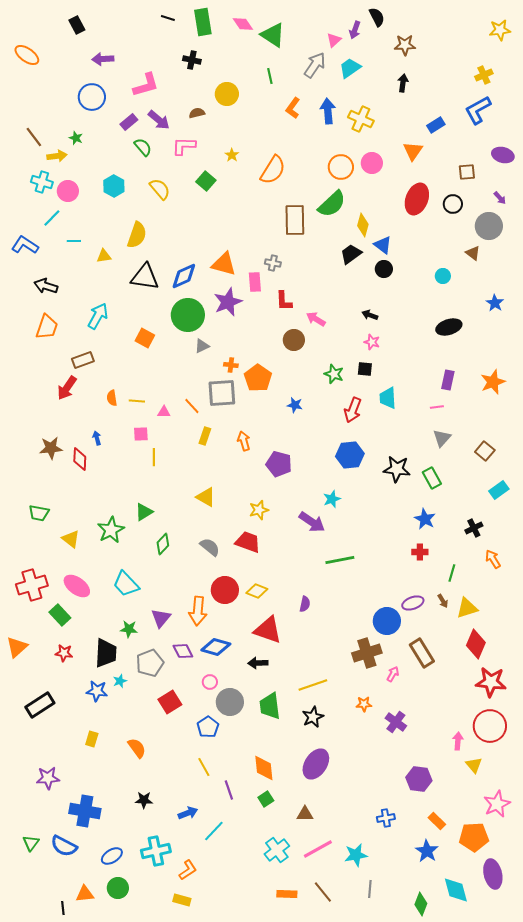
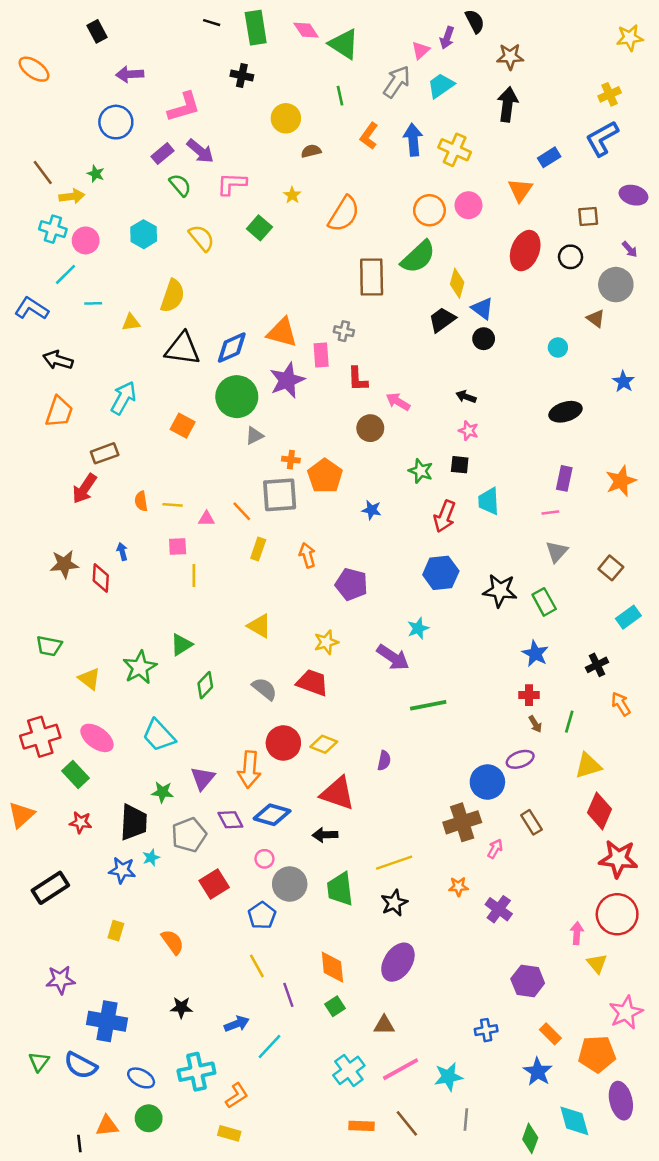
black arrow: (403, 83) -> (508, 104), size x1.5
brown semicircle: (197, 113) -> (311, 151), moved
brown arrow: (443, 601) -> (535, 724), moved
brown rectangle: (422, 653) -> (531, 822), size x0.7
blue ellipse: (112, 856) -> (141, 1078), turned 60

